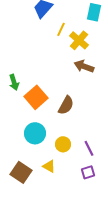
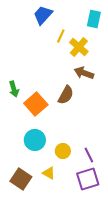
brown semicircle: (66, 105) -> (66, 95), moved
purple square: (88, 172) -> (88, 179), size x1.6

